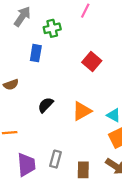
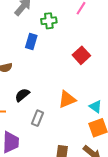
black semicircle: (46, 105) -> (22, 95), moved
gray rectangle: (55, 159) -> (38, 118), moved

